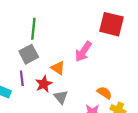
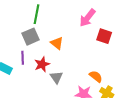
red square: (111, 24) -> (104, 36), moved, size x0.7
pink arrow: (83, 52) -> (87, 18), moved
orange triangle: (58, 68) -> (57, 43), moved

